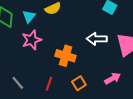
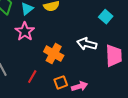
pink star: (32, 40) -> (25, 32), turned -30
pink arrow: (113, 78) -> (79, 86), moved

